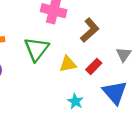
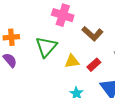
brown L-shape: (90, 30) -> (92, 34), turned 80

